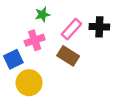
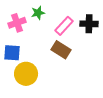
pink cross: (35, 40) -> (17, 23), moved
blue square: (13, 59) -> (12, 53), turned 30

